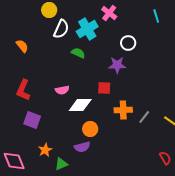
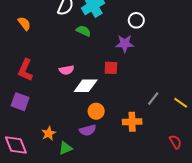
orange cross: (123, 110) -> (132, 122), moved
purple square: (32, 120) -> (20, 102), moved

